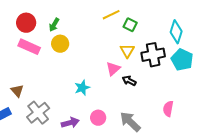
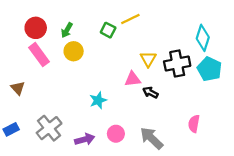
green square: (130, 25) -> (108, 30), moved
pink rectangle: (29, 47) -> (39, 55), turned 30
pink triangle: (113, 69) -> (133, 79), turned 35
brown triangle: (17, 91) -> (18, 88), moved

